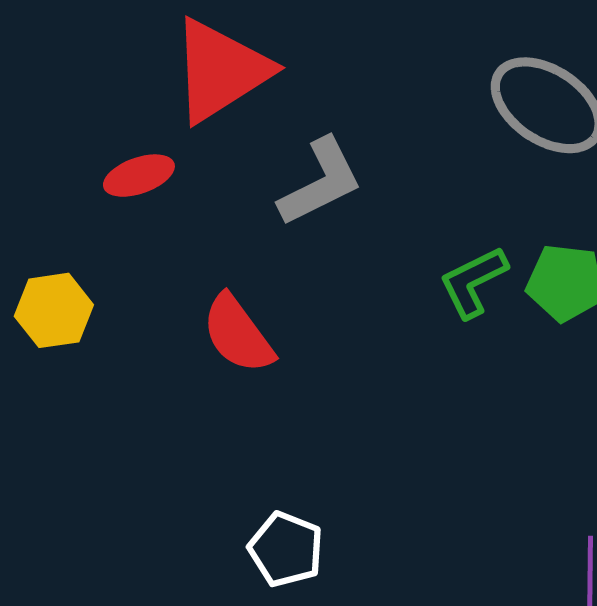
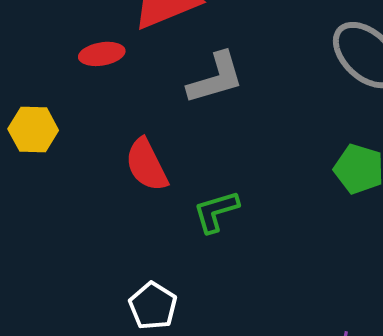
green L-shape: (473, 282) -> (216, 211), moved

